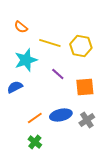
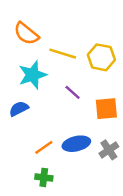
orange semicircle: (21, 27) -> (26, 34), size x1.5
green cross: (35, 142) -> (44, 177), turned -32

